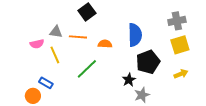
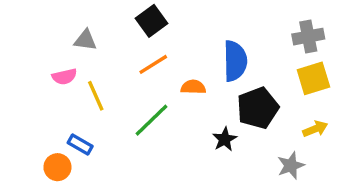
gray triangle: (56, 32) -> (85, 40), moved
orange line: (78, 37) -> (153, 64), moved, turned -36
orange semicircle: (105, 44) -> (193, 87), moved
gray star: (142, 95) -> (291, 165), moved

